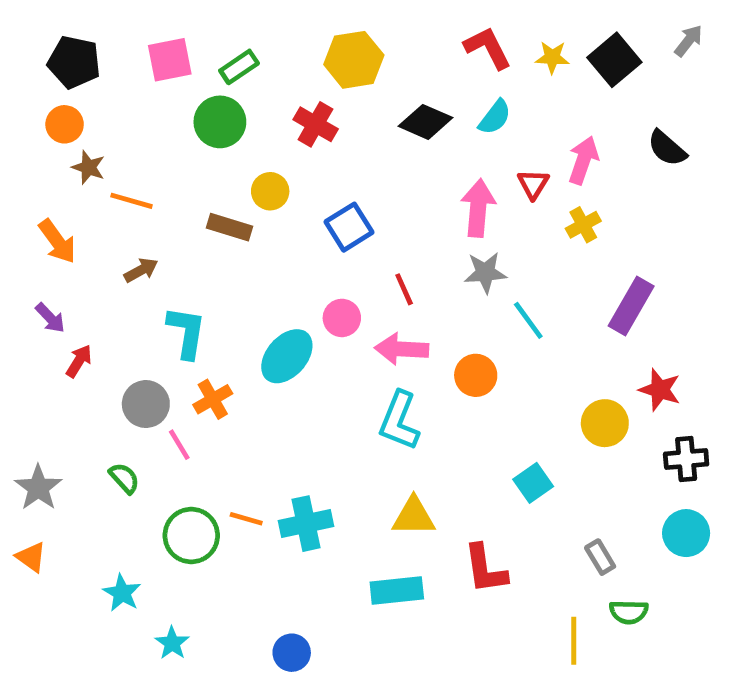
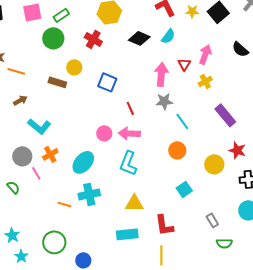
blue square: (349, 227) -> (107, 82), turned -36
purple rectangle: (631, 306) -> (225, 115), turned -70
pink circle: (342, 318) -> (104, 133), moved
cyan L-shape: (186, 332) -> (39, 126), turned 120
cyan ellipse: (287, 356) -> (83, 162), moved
orange circle: (476, 375) -> (177, 150), moved
cyan cross: (306, 524) -> (89, 194), moved
green circle: (191, 536) -> (54, 242), moved
yellow line: (574, 641) -> (161, 255), moved
cyan star: (172, 643) -> (21, 256), moved

